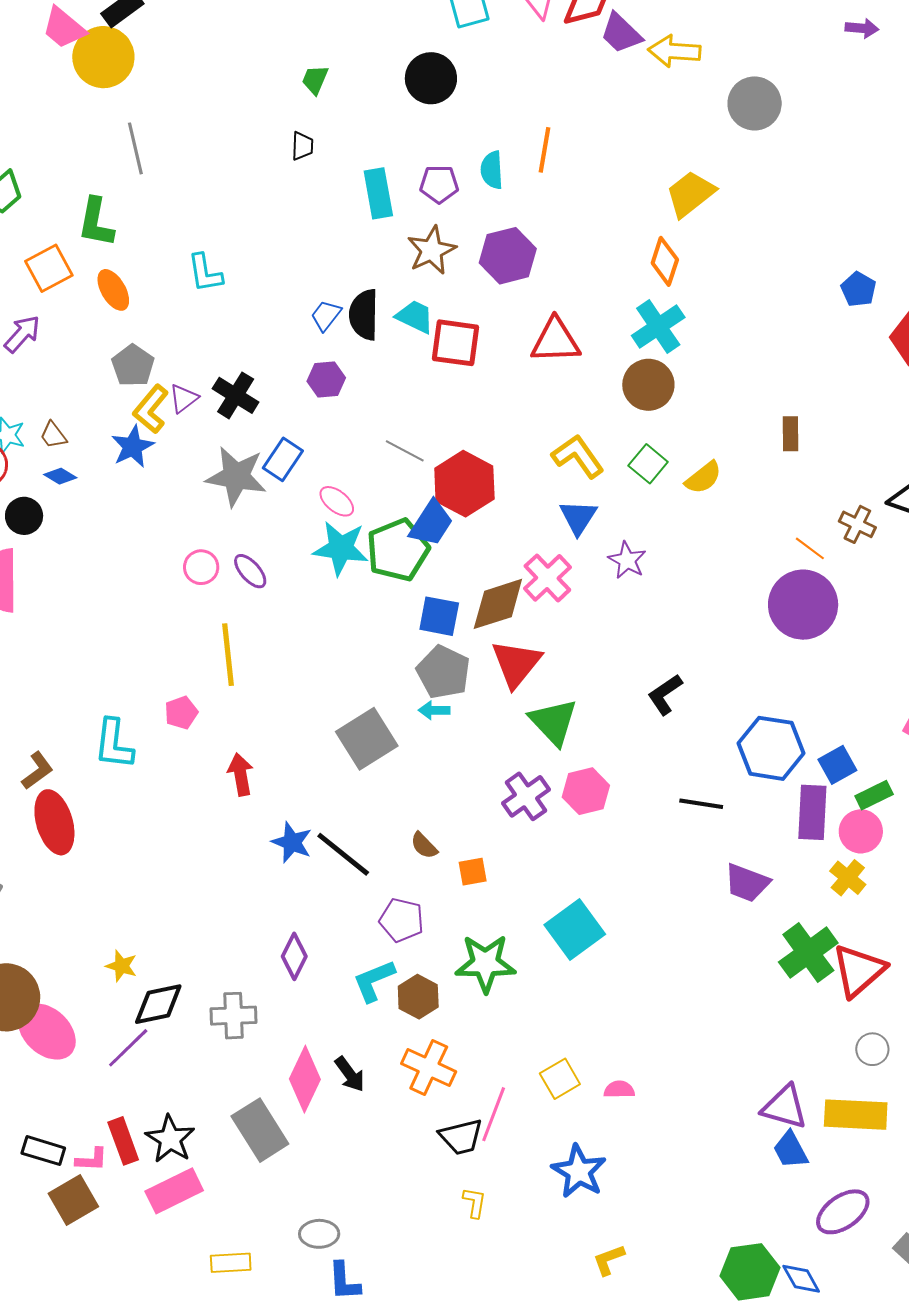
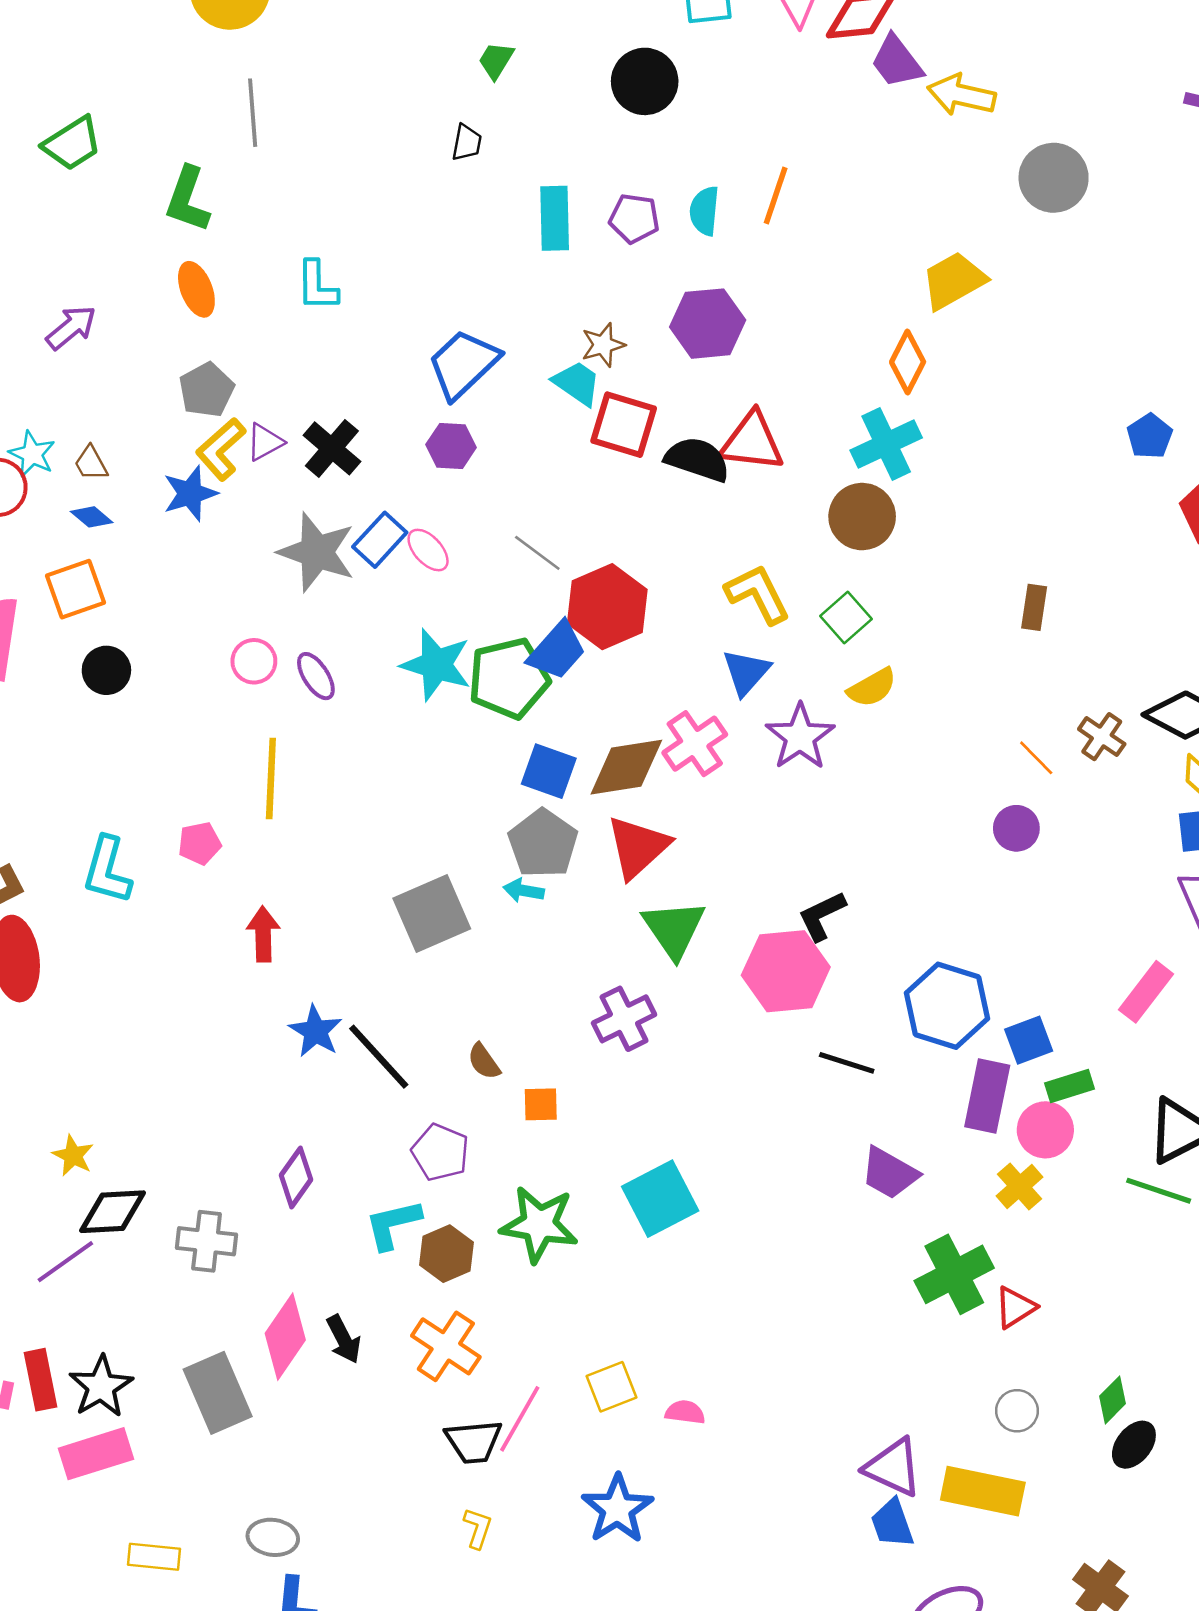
brown star: (432, 250) -> (603, 345), moved, size x0.7
orange square: (49, 268) -> (75, 589), moved
blue trapezoid: (326, 315) -> (463, 364), size x1.8
black semicircle: (364, 315) -> (697, 459), moved, turned 99
yellow semicircle: (703, 478) -> (872, 688), moved
pink ellipse: (337, 501) -> (428, 550), moved
black circle: (24, 516) -> (106, 670), moved
purple star: (627, 560) -> (800, 737), size x1.4
purple circle: (803, 605) -> (1016, 828), size x0.5
pink hexagon: (586, 791) -> (786, 971), moved, size x1.4
red triangle: (859, 970) -> (1015, 1307), size x0.6

